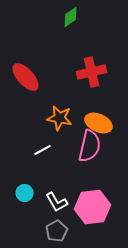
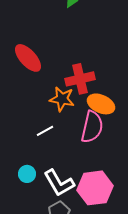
red cross: (92, 72) -> (80, 79), moved
white L-shape: (57, 202) -> (59, 183), size x1.4

